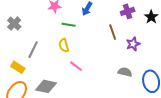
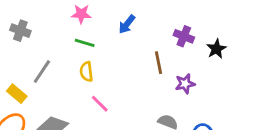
purple cross: (128, 11) -> (184, 36), turned 32
gray cross: (14, 24) -> (20, 31), turned -32
green line: (69, 25) -> (85, 43), moved

